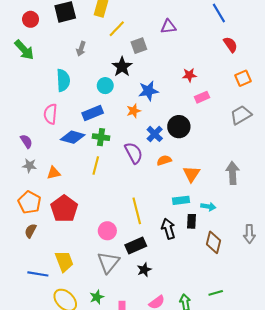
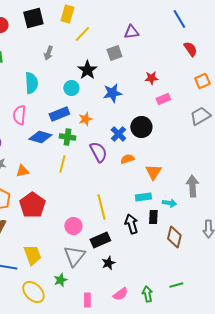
gray square: (139, 46) -> (114, 53), moved
orange star: (134, 111) -> (85, 119), moved
gray arrow: (233, 173) -> (192, 186), moved
green star: (97, 297) -> (60, 280), moved

